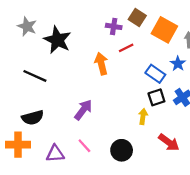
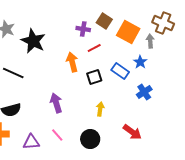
black square: (156, 97) -> (94, 77), moved
purple arrow: (83, 110) -> (56, 103), turned -54
yellow arrow: (143, 116) -> (100, 109), moved

